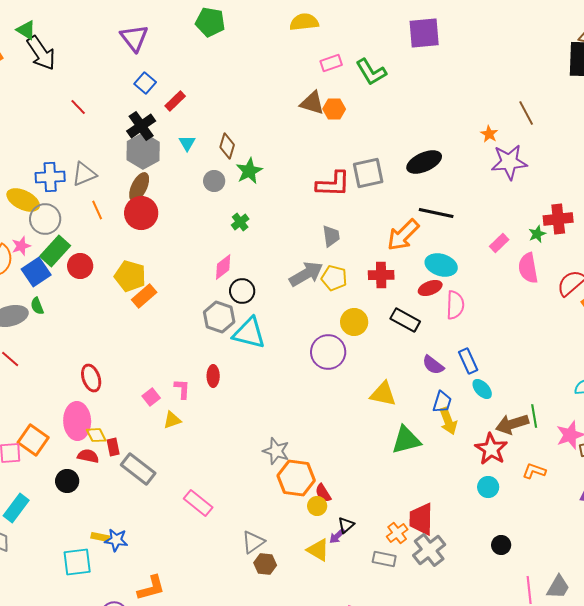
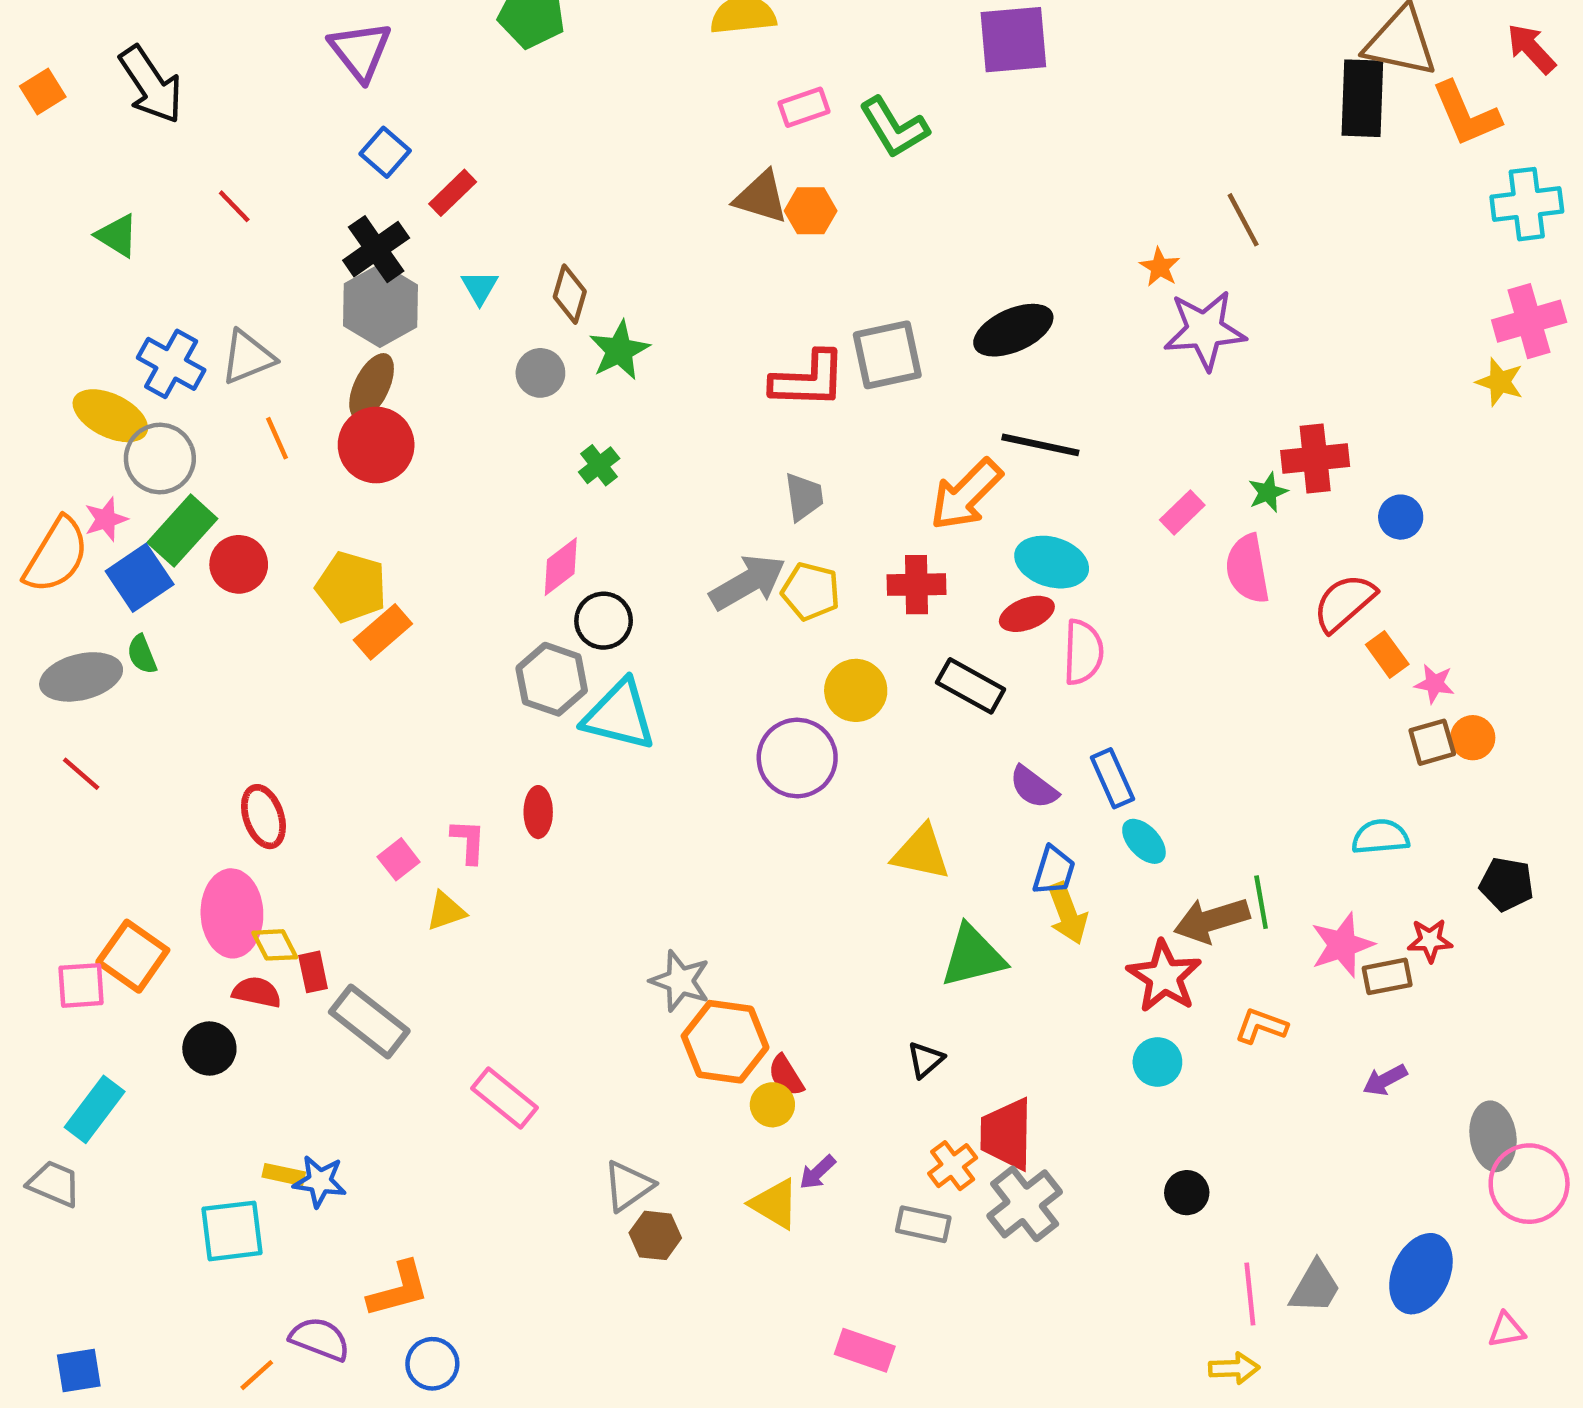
green triangle: (26, 30) -> (117, 236), moved
blue cross: (50, 177) -> (171, 364), turned 32
black triangle: (346, 525) -> (926, 1060), moved

